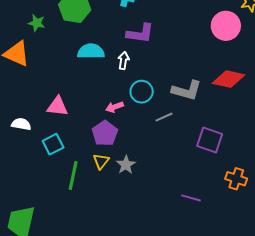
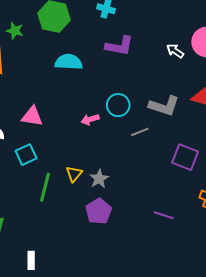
white arrow: (123, 60) -> (175, 51), moved, turned -66
purple pentagon: (105, 133) -> (99, 211), moved

